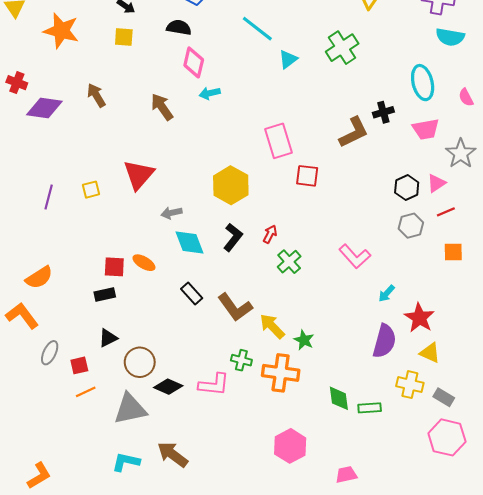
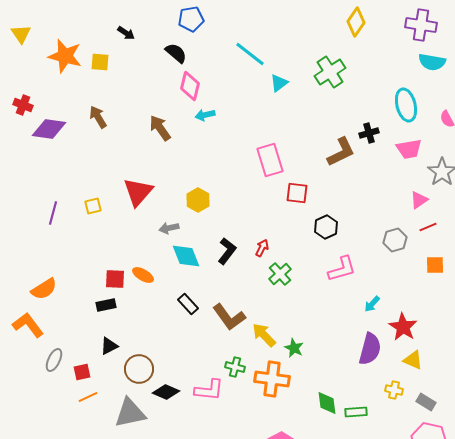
black semicircle: (179, 27) -> (176, 53), turned 30
yellow square: (124, 37) -> (100, 62), moved
yellow hexagon: (231, 185) -> (198, 200), moved, size x0.7
black hexagon: (407, 187) -> (326, 227), moved
pink L-shape: (355, 256) -> (342, 269), turned -64
yellow cross: (410, 385) -> (394, 390), size x0.7

